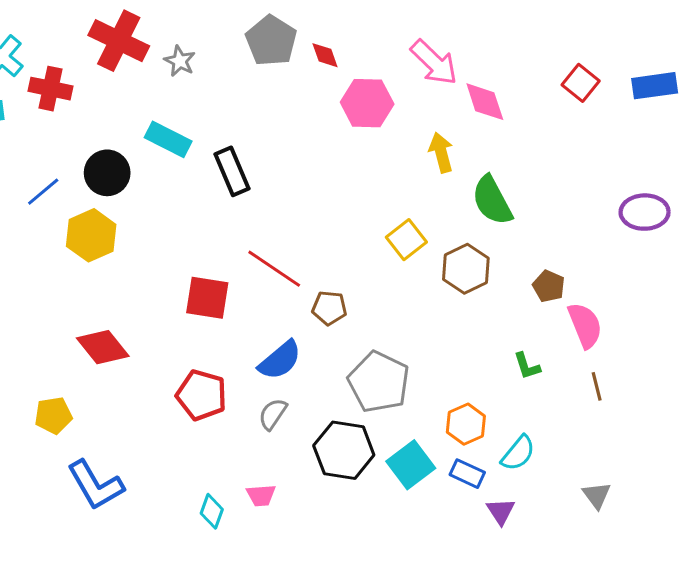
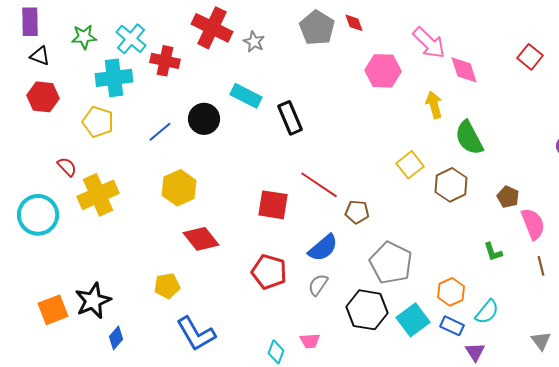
red diamond: (325, 55) -> (354, 23), moved
yellow hexagon: (91, 235) -> (179, 188), moved

